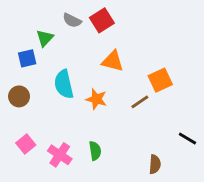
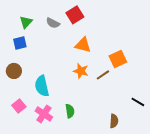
gray semicircle: (72, 20) -> (53, 23), moved
green triangle: (45, 38) -> (26, 22), moved
cyan semicircle: (64, 84) -> (42, 86), moved
orange star: (96, 99) -> (81, 71), moved

